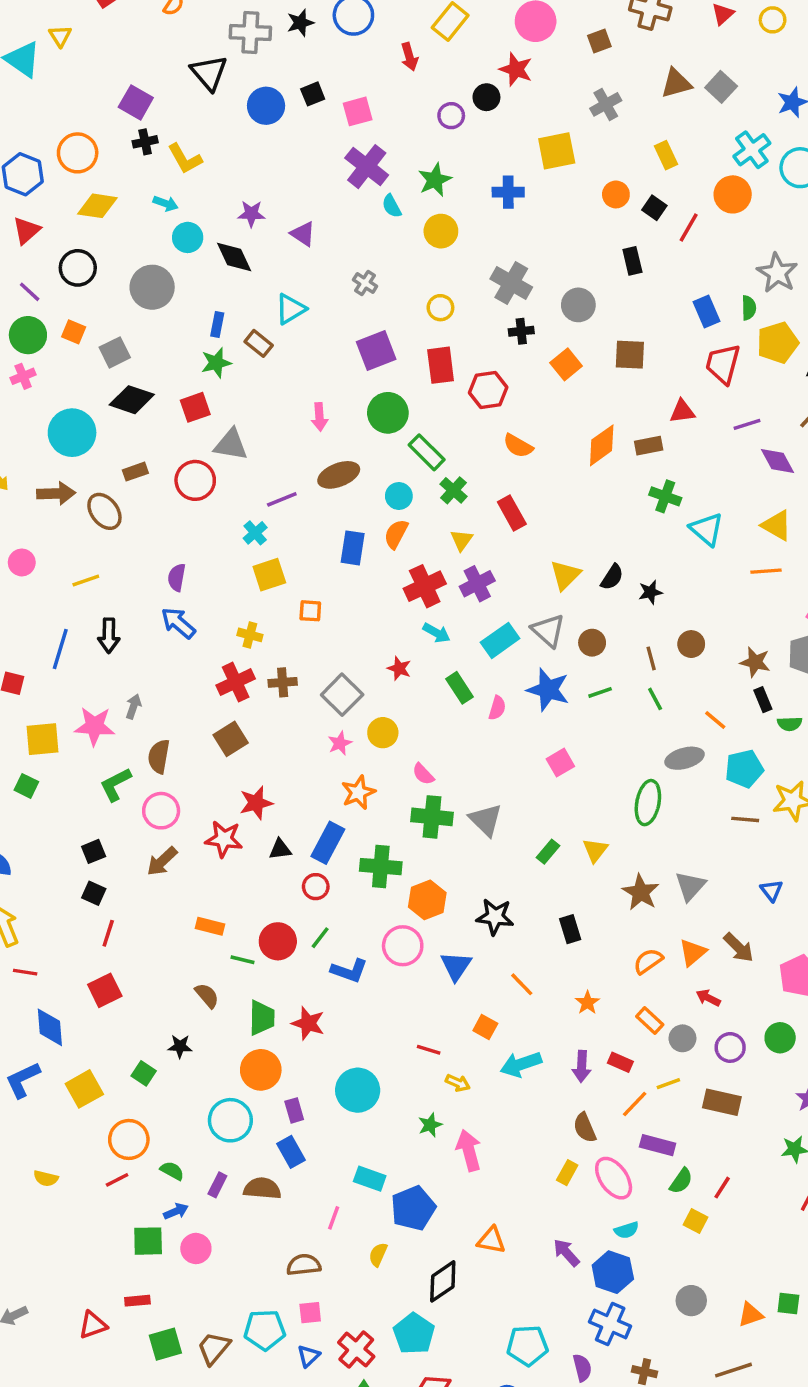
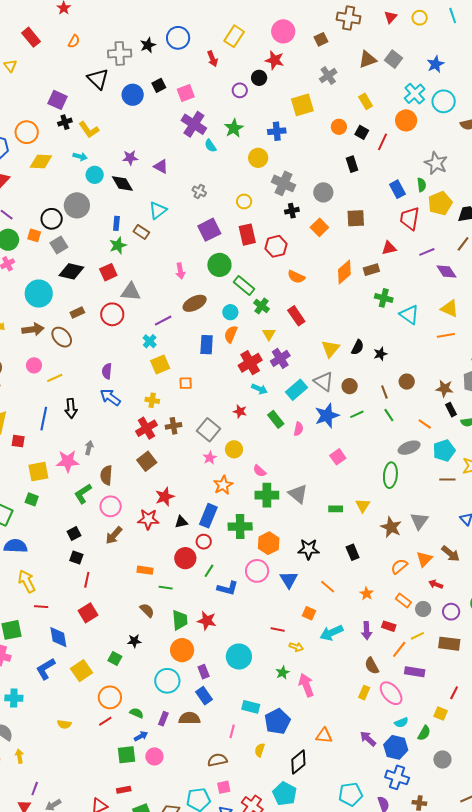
yellow circle: (441, 231) -> (258, 158), moved
black circle: (78, 268) -> (52, 219), moved
pink circle: (22, 562) -> (34, 365), moved
blue star: (548, 690) -> (327, 416), turned -30
green rectangle: (548, 852) -> (336, 509), turned 56
red circle: (278, 941) -> (185, 558), moved
green semicircle: (681, 1181) -> (424, 733), moved

